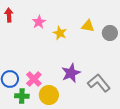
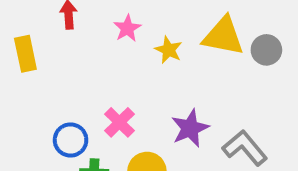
yellow triangle: (88, 26) -> (223, 36), size x1.6
pink cross: (34, 79) -> (119, 122), moved

